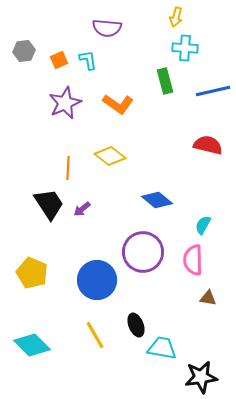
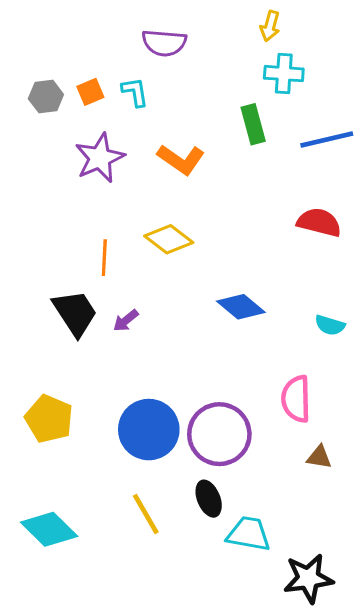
gray hexagon: (24, 51) -> (46, 97), moved
cyan semicircle: (203, 225) -> (330, 325), moved, turned -102
purple circle: (143, 252) -> (219, 434), moved

